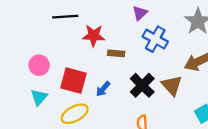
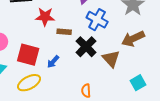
black cross: (142, 85) -> (86, 47), moved

